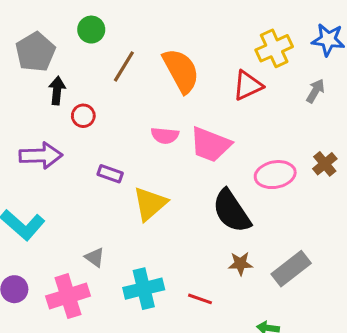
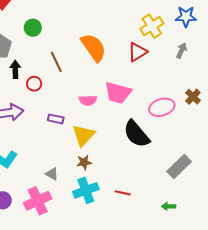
brown line: (124, 66) -> (56, 62), moved, turned -50
pink semicircle: (165, 136) -> (88, 100), moved
brown star: (240, 264) -> (84, 162), moved

